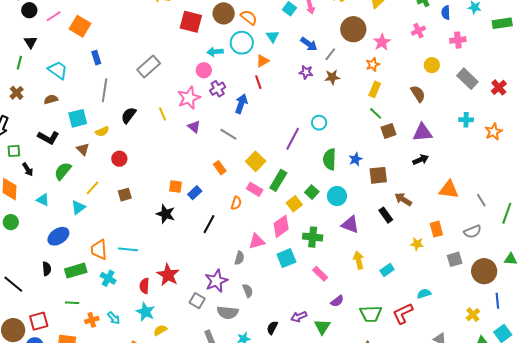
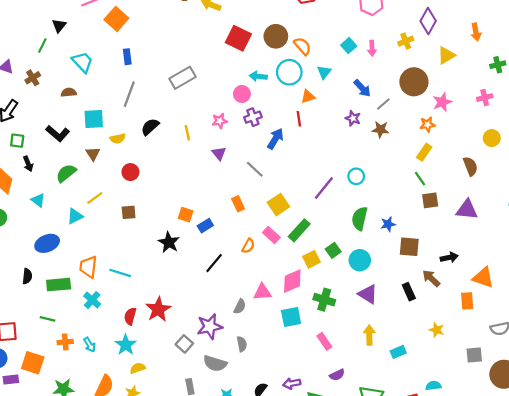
pink star: (189, 98) -> (220, 121), size x0.6
black arrow: (421, 160) -> (449, 257), moved
orange rectangle: (436, 229) -> (467, 301), moved

